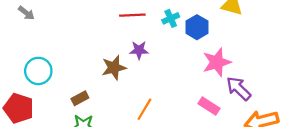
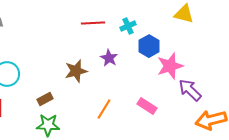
blue hexagon: (197, 27) -> (149, 46), moved
purple star: (139, 50) -> (109, 58), moved, turned 30
pink rectangle: (209, 106) -> (147, 106), moved

